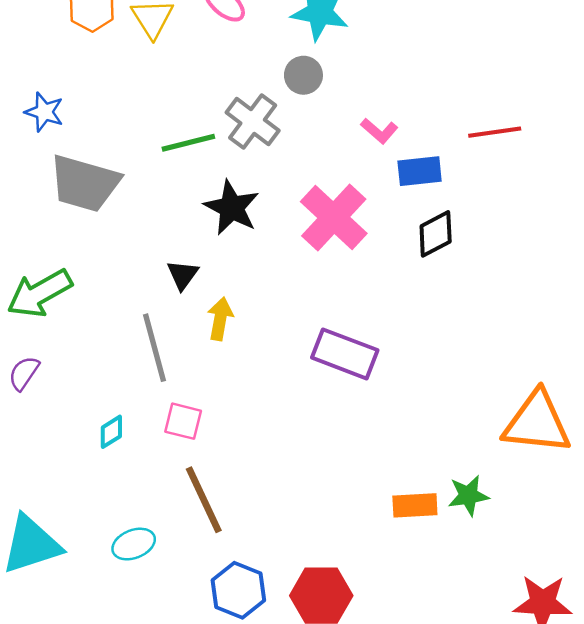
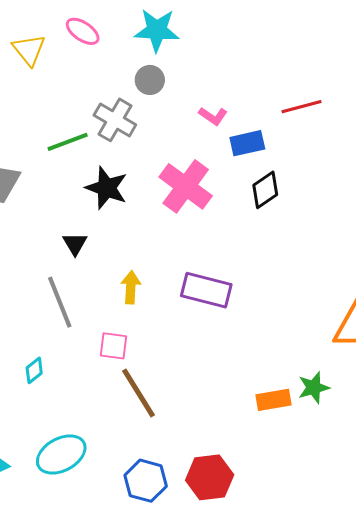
yellow arrow: (220, 319) -> (131, 287), moved
pink square: (183, 421) -> (113, 346), moved
brown line: (204, 500) -> (138, 393), moved
cyan ellipse: (134, 544) -> (61, 455), size x1.5

